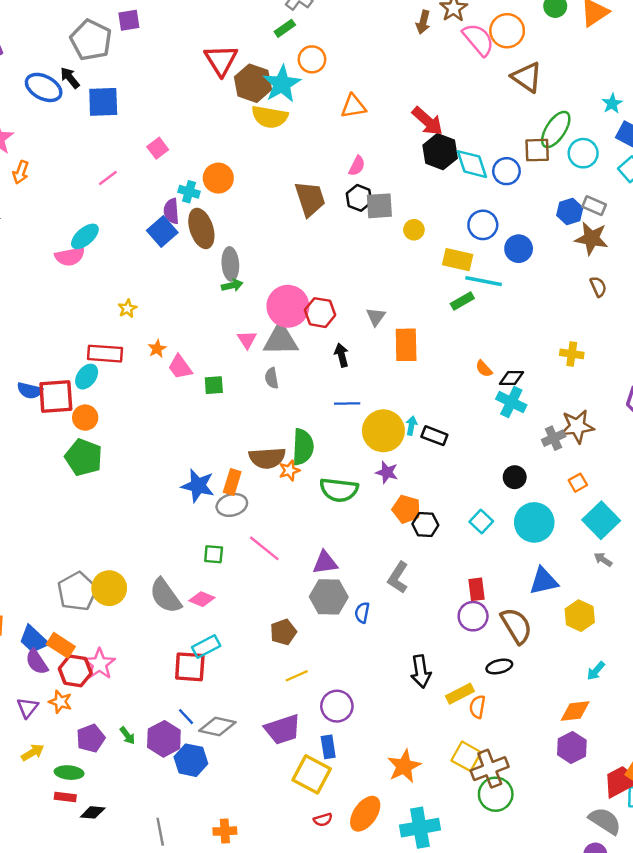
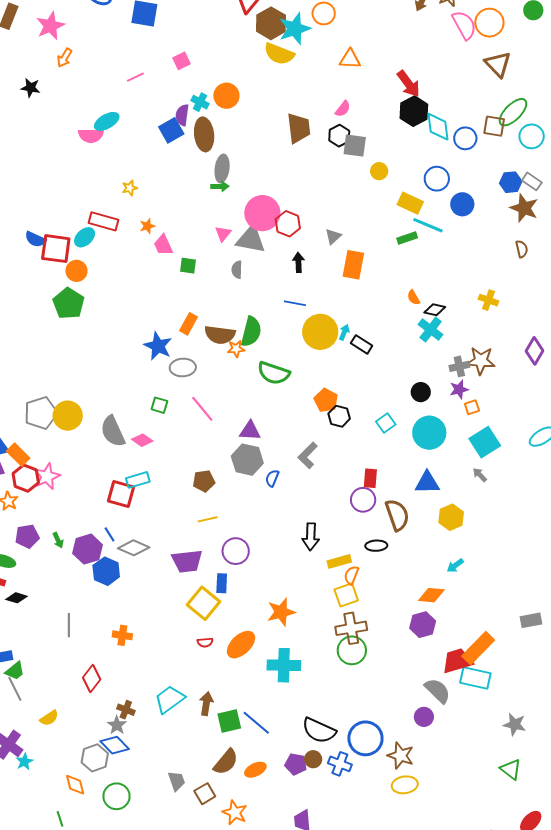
purple star: (387, 472) -> (459, 389), moved, turned 30
orange rectangle: (232, 482) -> (188, 324), moved
yellow square: (466, 756) -> (346, 595), moved, turned 30

